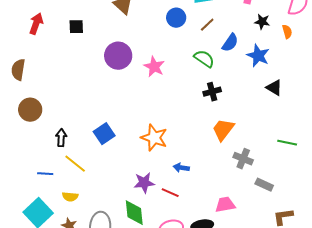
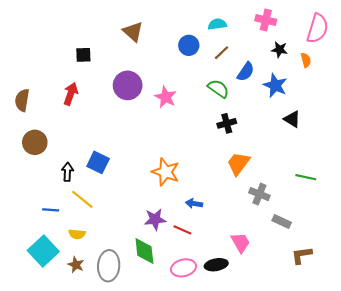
red arrow: (36, 24) -> (71, 94), moved
blue square: (104, 134) -> (98, 162), moved, turned -30
pink trapezoid: (225, 205) -> (240, 243), turned 70

